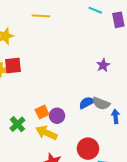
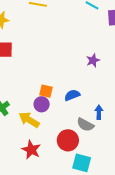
gray semicircle: (101, 103) -> (85, 125), moved
orange square: (42, 112) -> (46, 91), moved, turned 32

